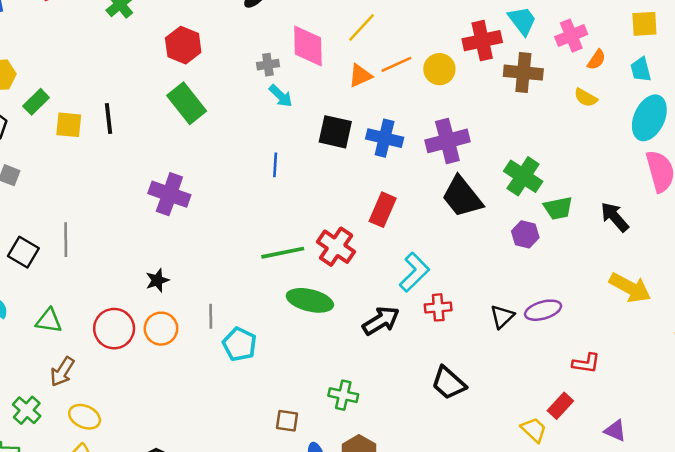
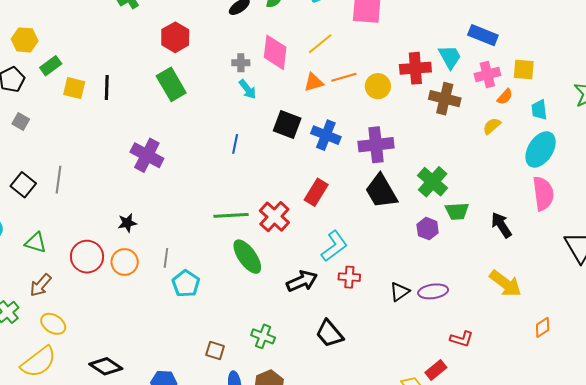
yellow square: (644, 24) -> (524, 70), moved
yellow semicircle: (586, 98) -> (492, 126), turned 102
green ellipse: (310, 300) -> (247, 257), turned 33
black trapezoid: (449, 383) -> (330, 334), moved

